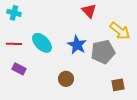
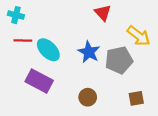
red line: (14, 44) -> (23, 40), moved
purple rectangle: (19, 69) -> (39, 81), moved, size x1.6
brown circle: (66, 79) -> (88, 97), moved

